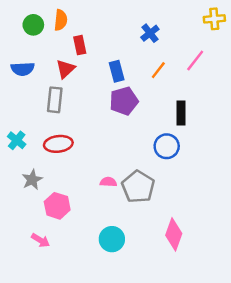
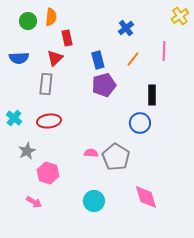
yellow cross: (214, 19) -> (180, 16), turned -30
pink line: (195, 61) -> (164, 51), turned -36
pink diamond: (174, 234) -> (146, 197), turned -36

